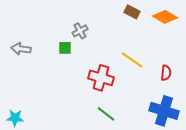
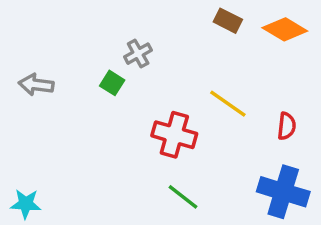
green square: (65, 48) -> (112, 83), turned 32

